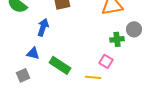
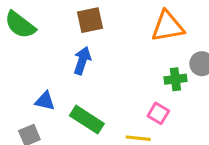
blue arrow: (43, 27) -> (82, 61), moved

